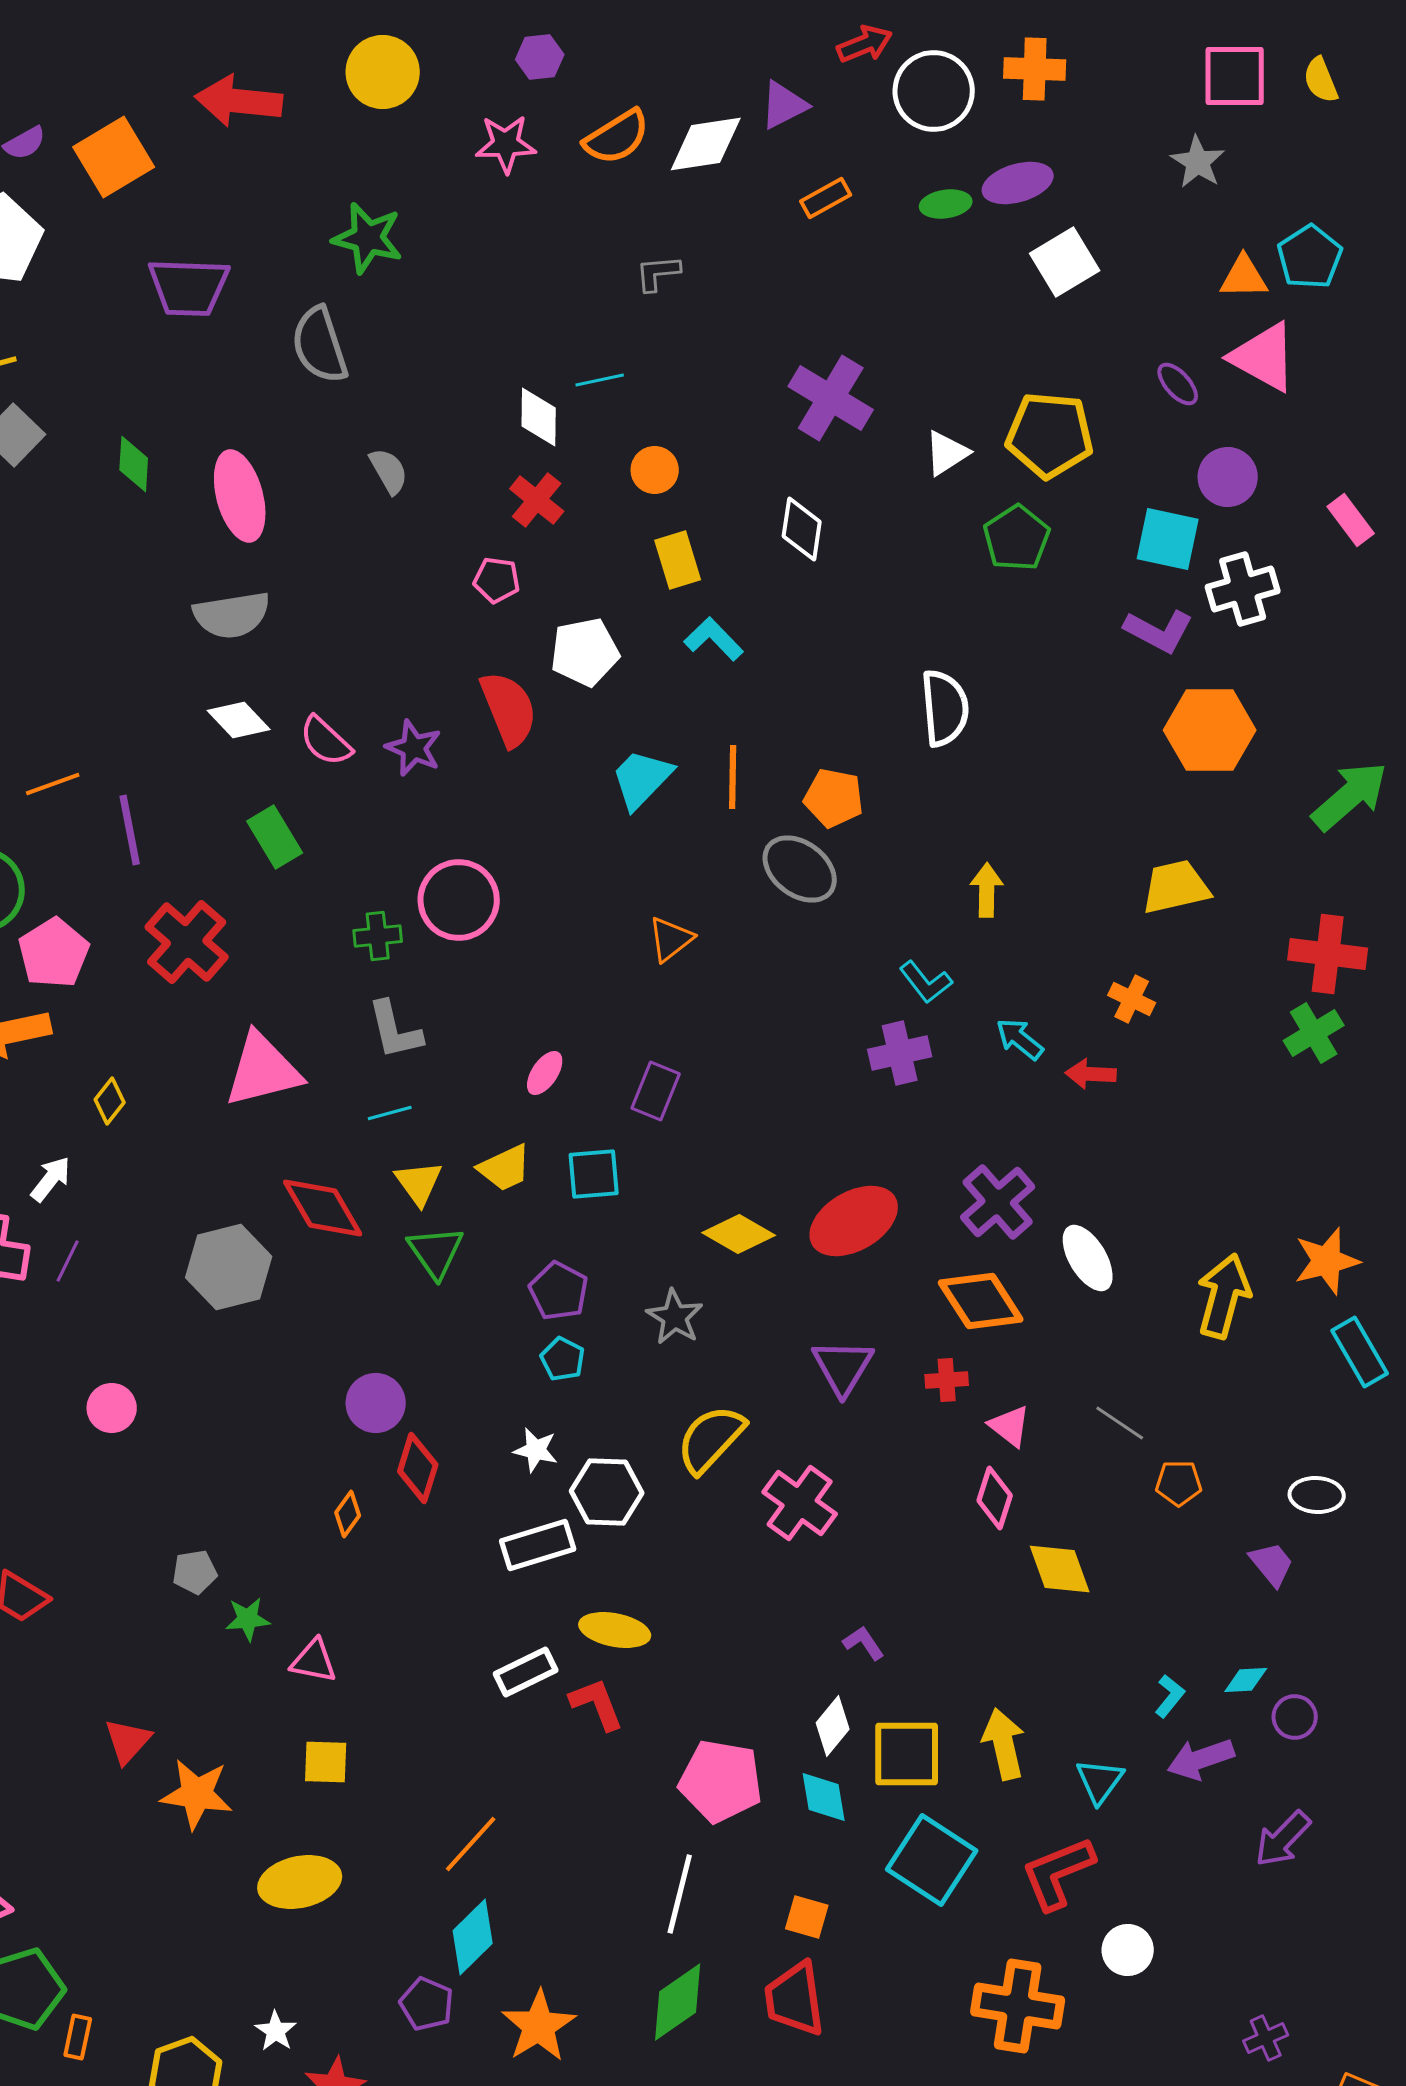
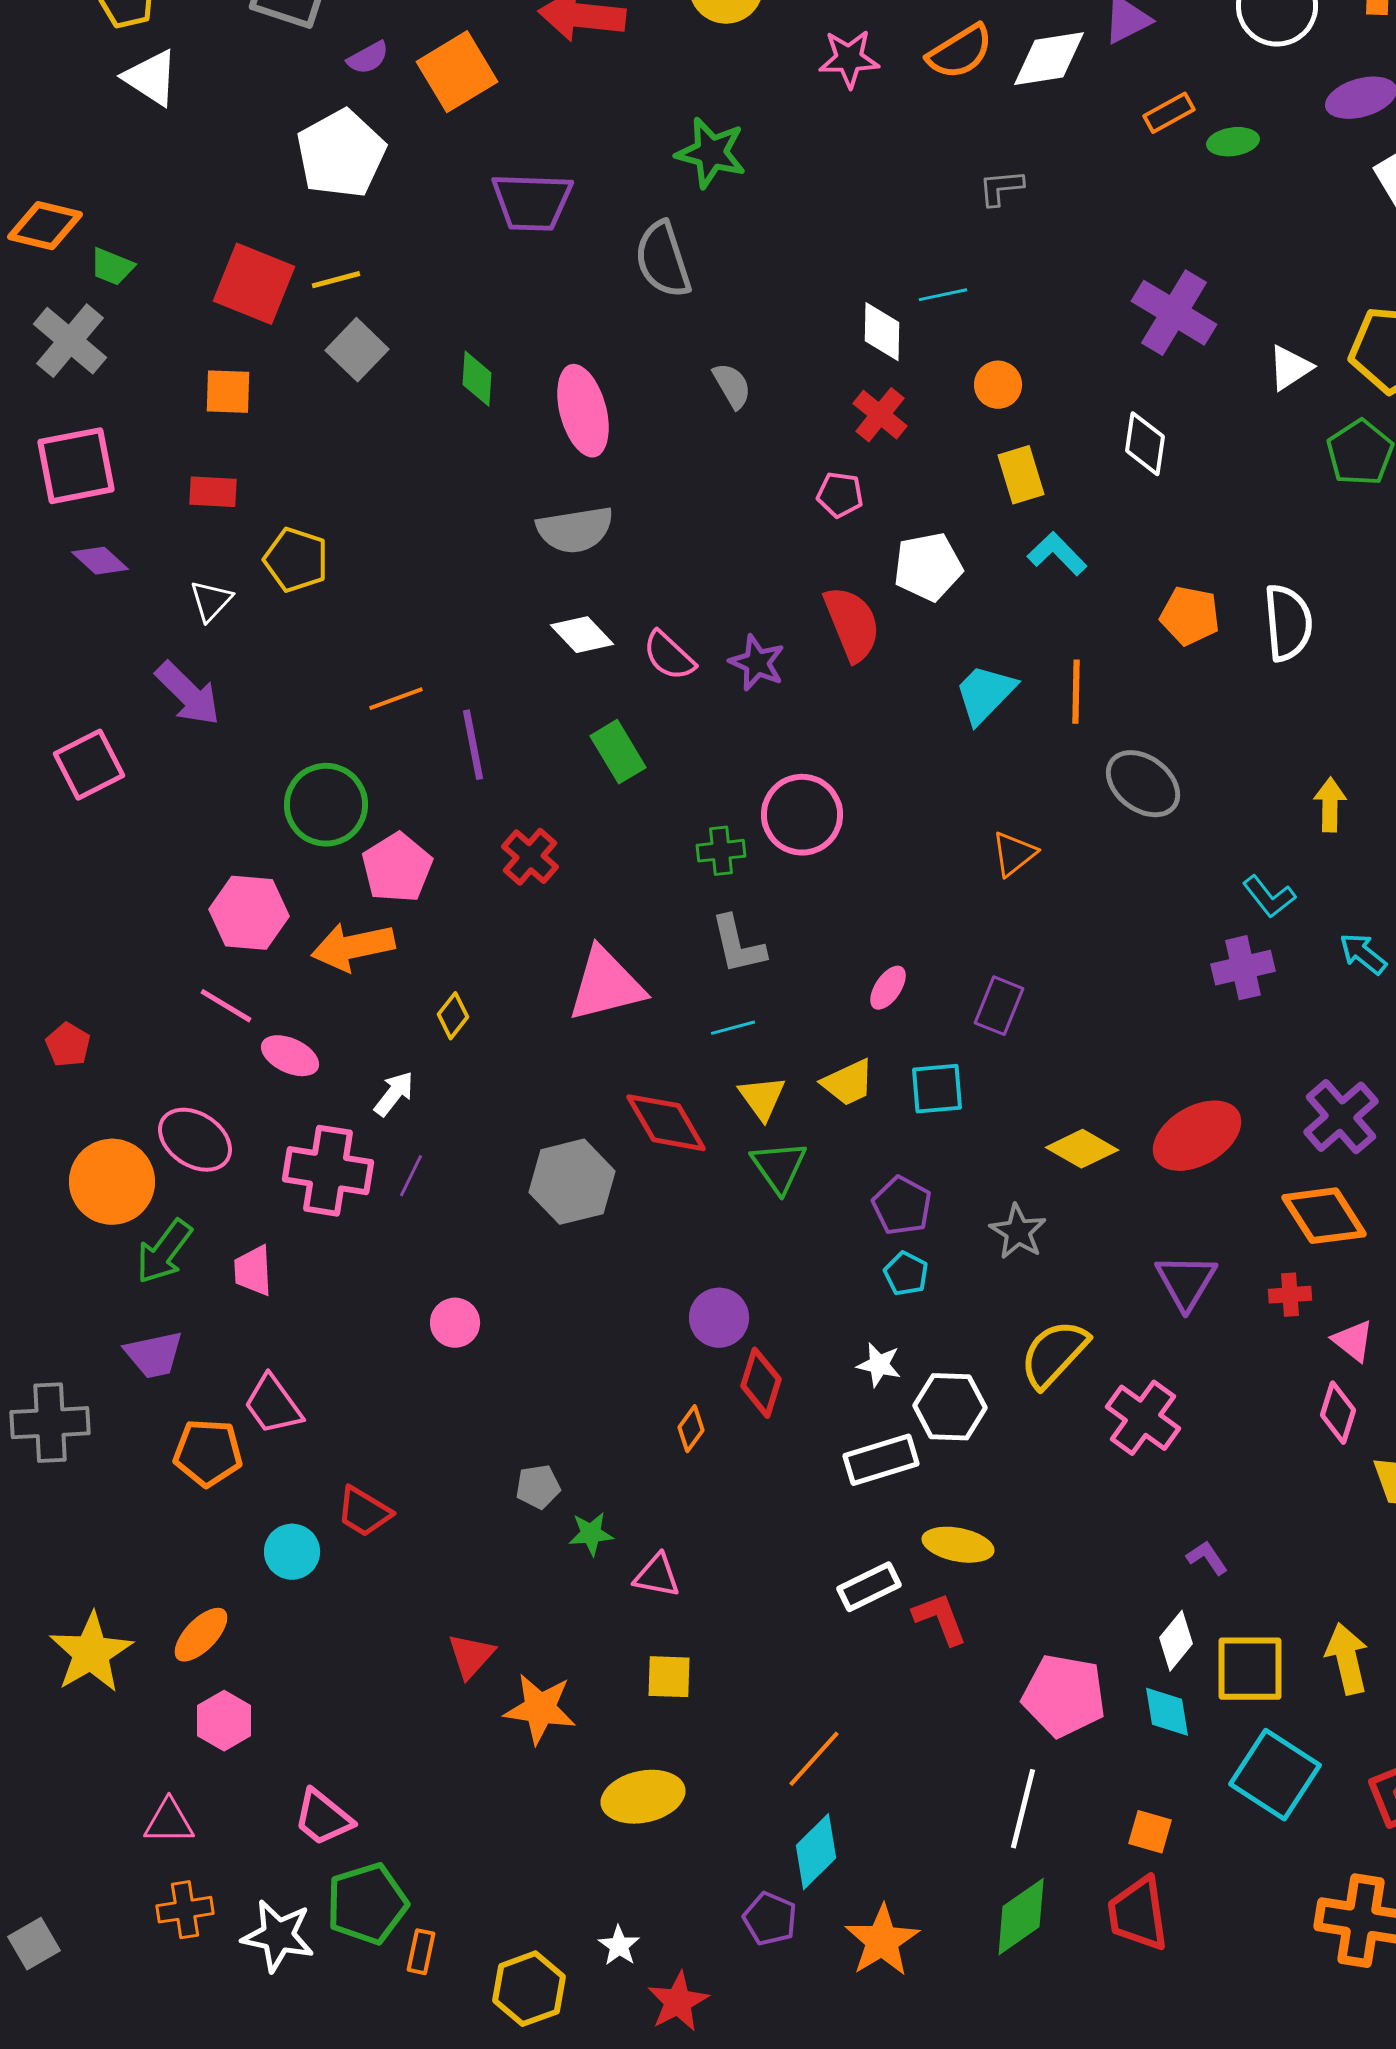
green ellipse: (946, 204) -> (1233, 142), moved
orange pentagon: (834, 798) -> (1190, 616), moved
red cross: (187, 942) -> (530, 857), size x0.7

